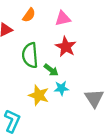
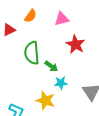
red star: (66, 47) -> (76, 44), moved
yellow star: (39, 95) -> (45, 100), moved

